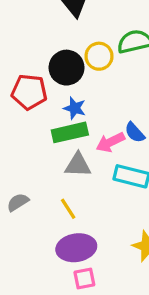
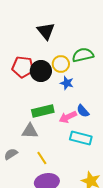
red pentagon: (29, 92) -> (23, 67), moved
blue star: (75, 108) -> (67, 83), moved
gray triangle: (78, 165) -> (30, 131), moved

